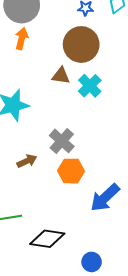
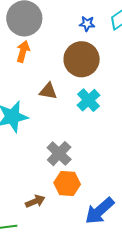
brown triangle: (61, 76) -> (48, 91), moved
brown arrow: (27, 161) -> (35, 201), moved

